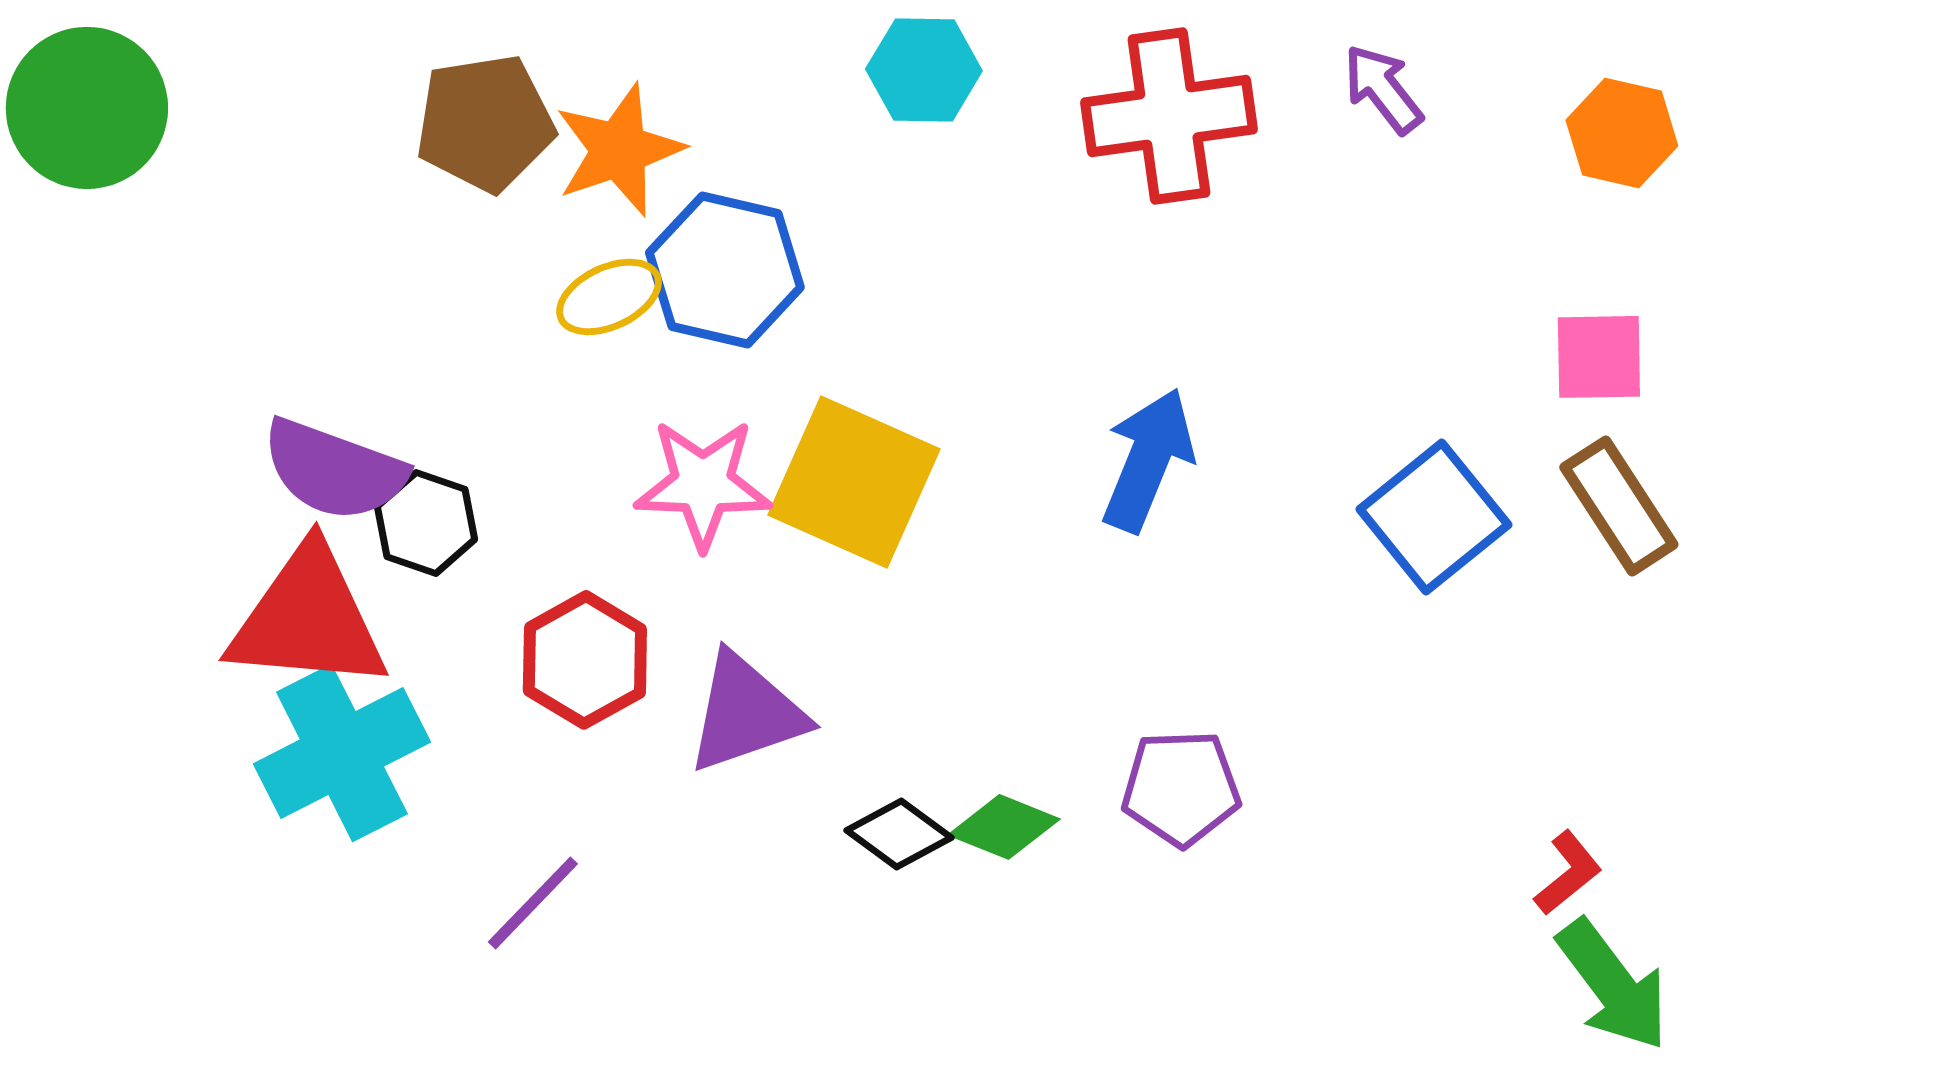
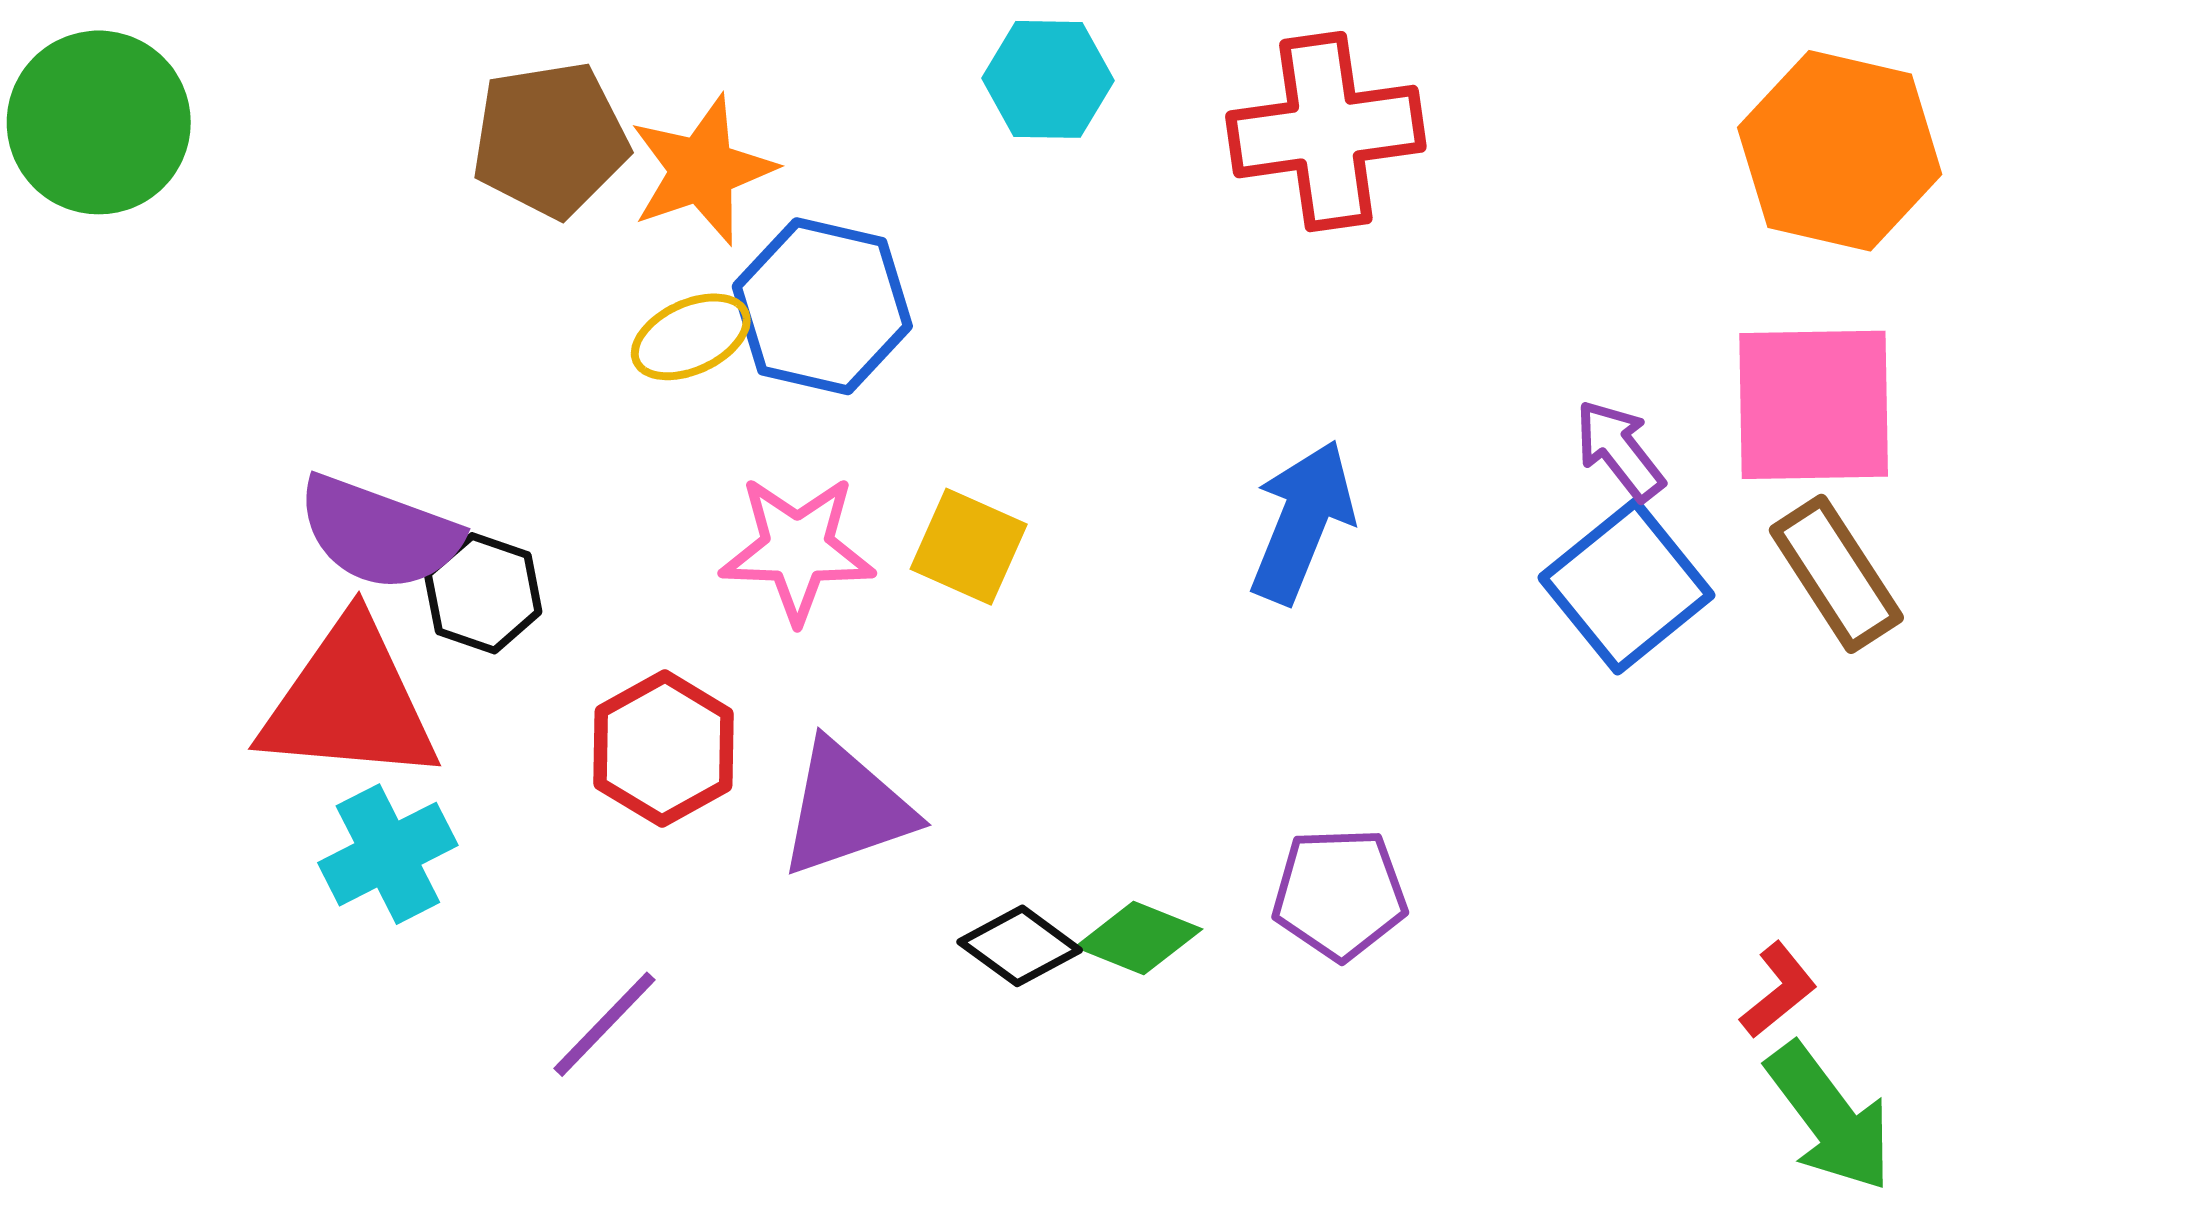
purple arrow: (1383, 89) -> (1620, 450), moved
orange hexagon: (1622, 133) -> (1840, 151), size x1.6
pink square: (1599, 357) -> (1814, 405), size x1.6
yellow square: (854, 482) -> (969, 547), size x0.6
cyan cross: (342, 753) -> (388, 854), size x0.7

